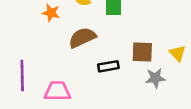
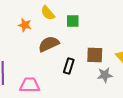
black rectangle: (108, 66) -> (69, 66), turned -63

